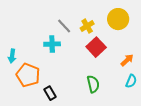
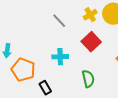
yellow cross: (87, 26) -> (90, 15), moved
cyan cross: (52, 44) -> (60, 57), moved

